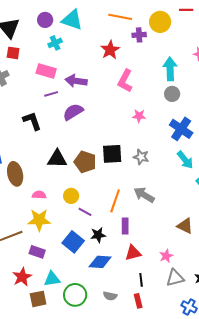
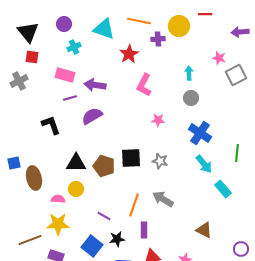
cyan triangle: (72, 20) -> (104, 29), moved
cyan arrow: (170, 69) -> (189, 73), size x0.6
yellow circle: (71, 196) -> (76, 189), moved

